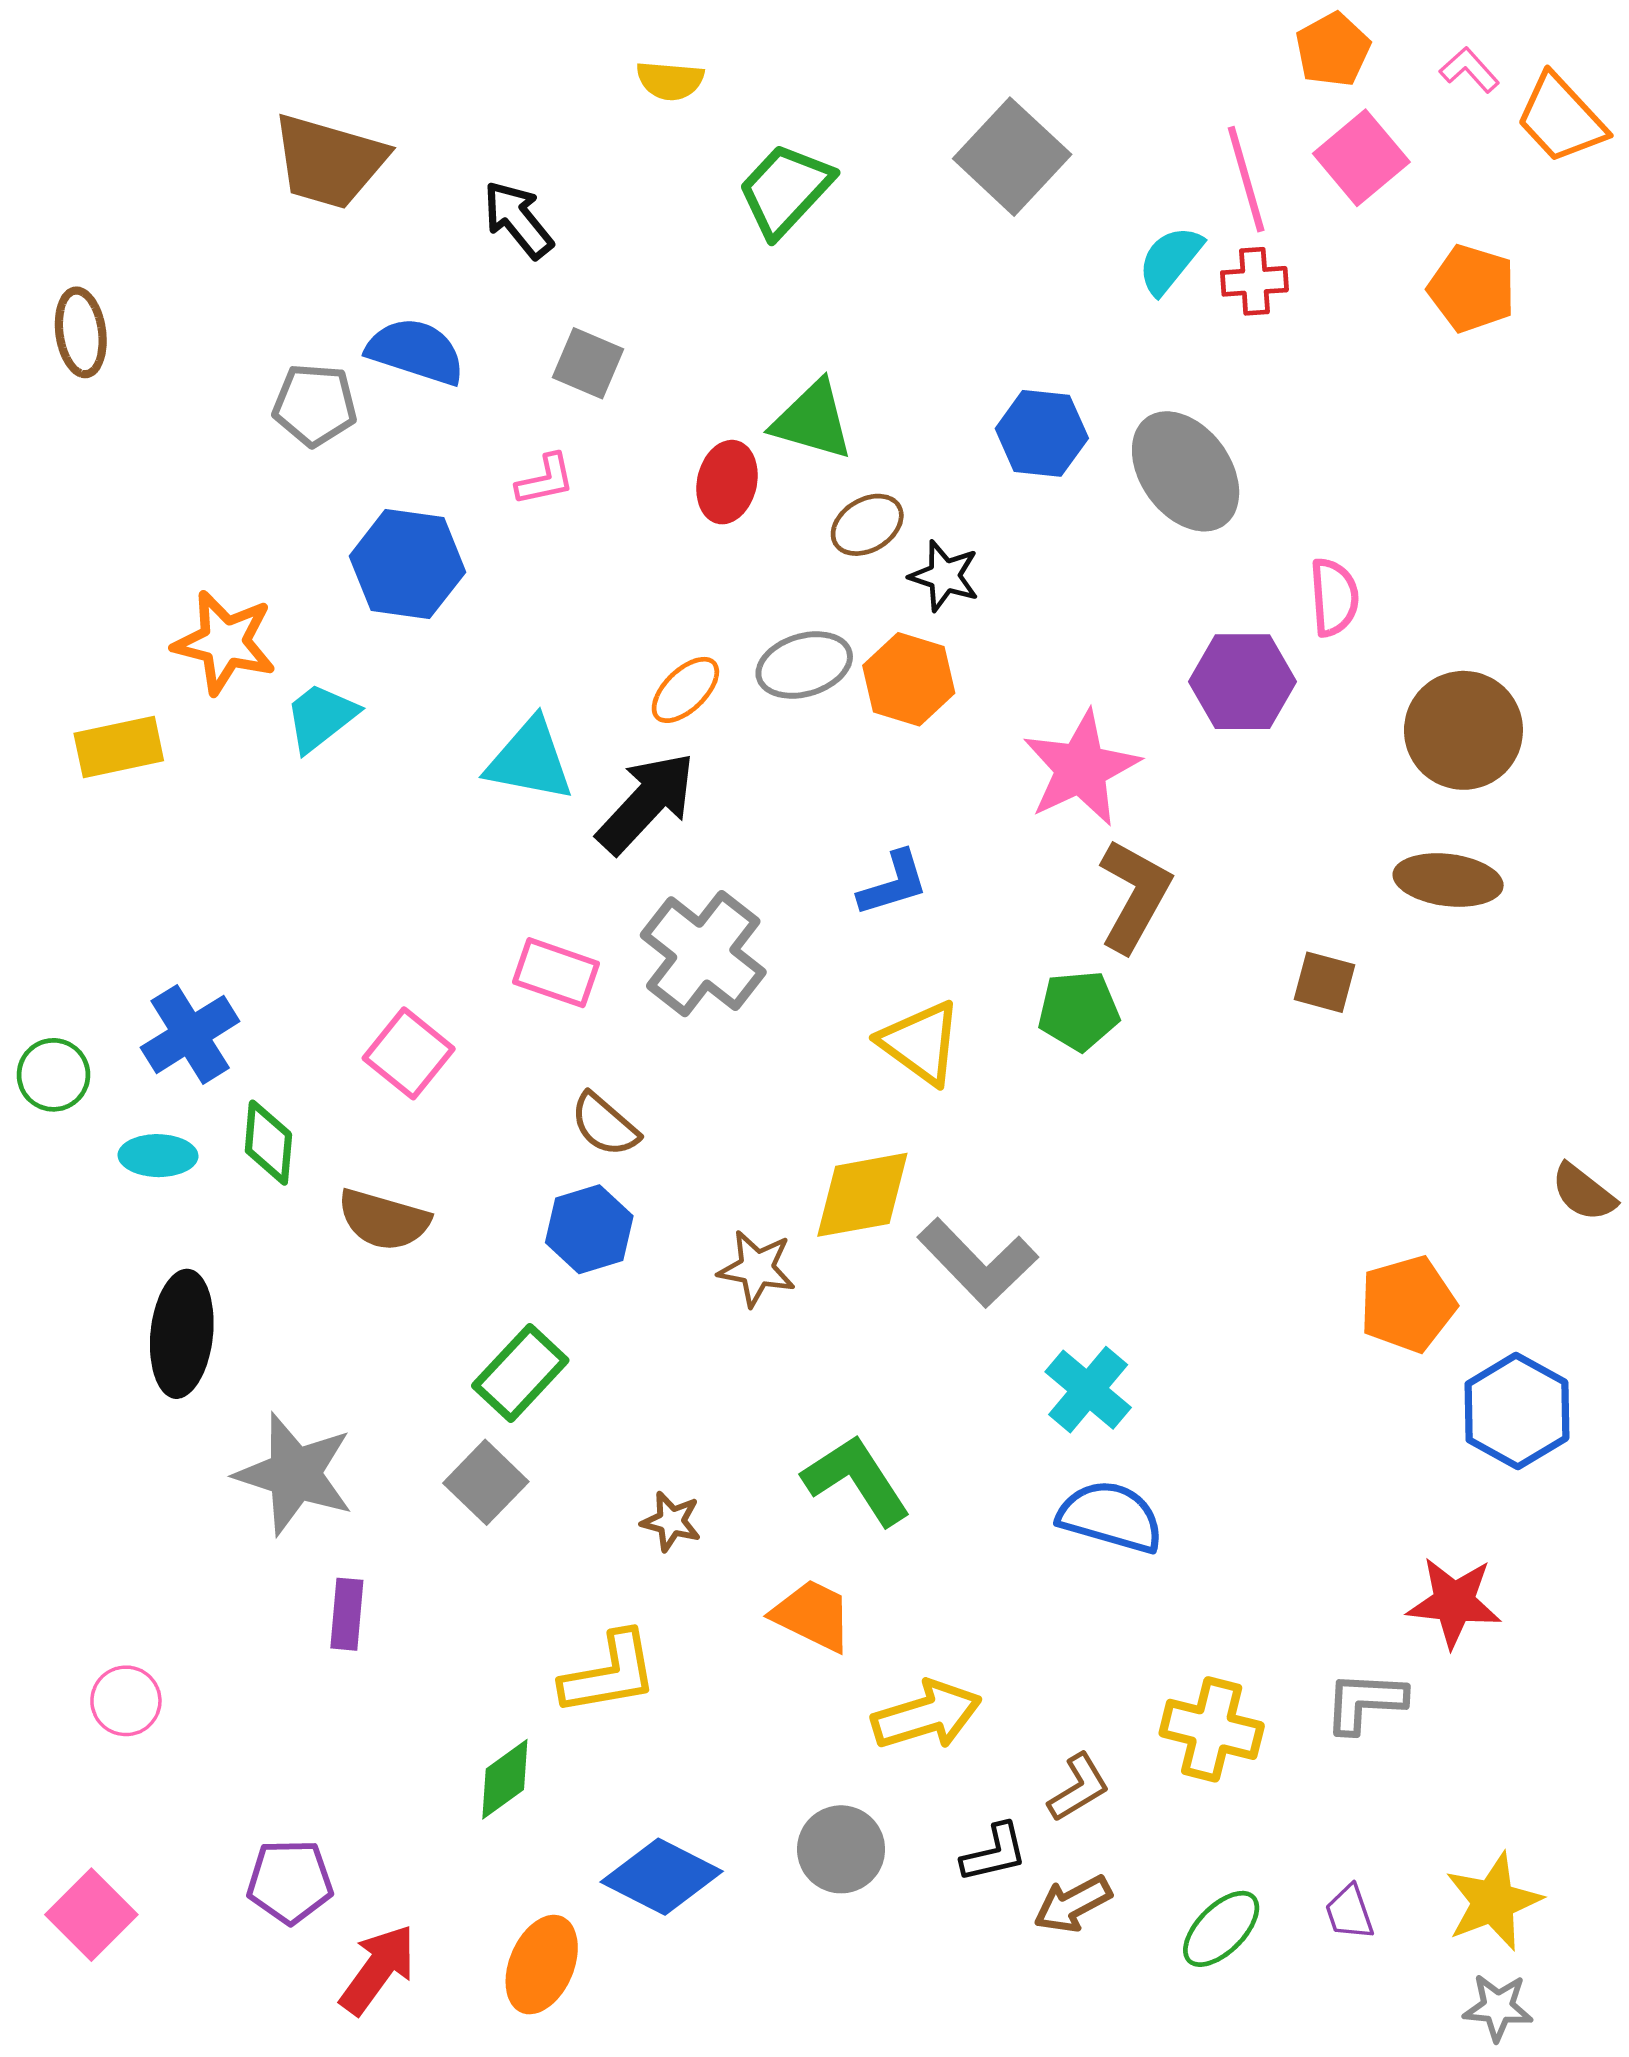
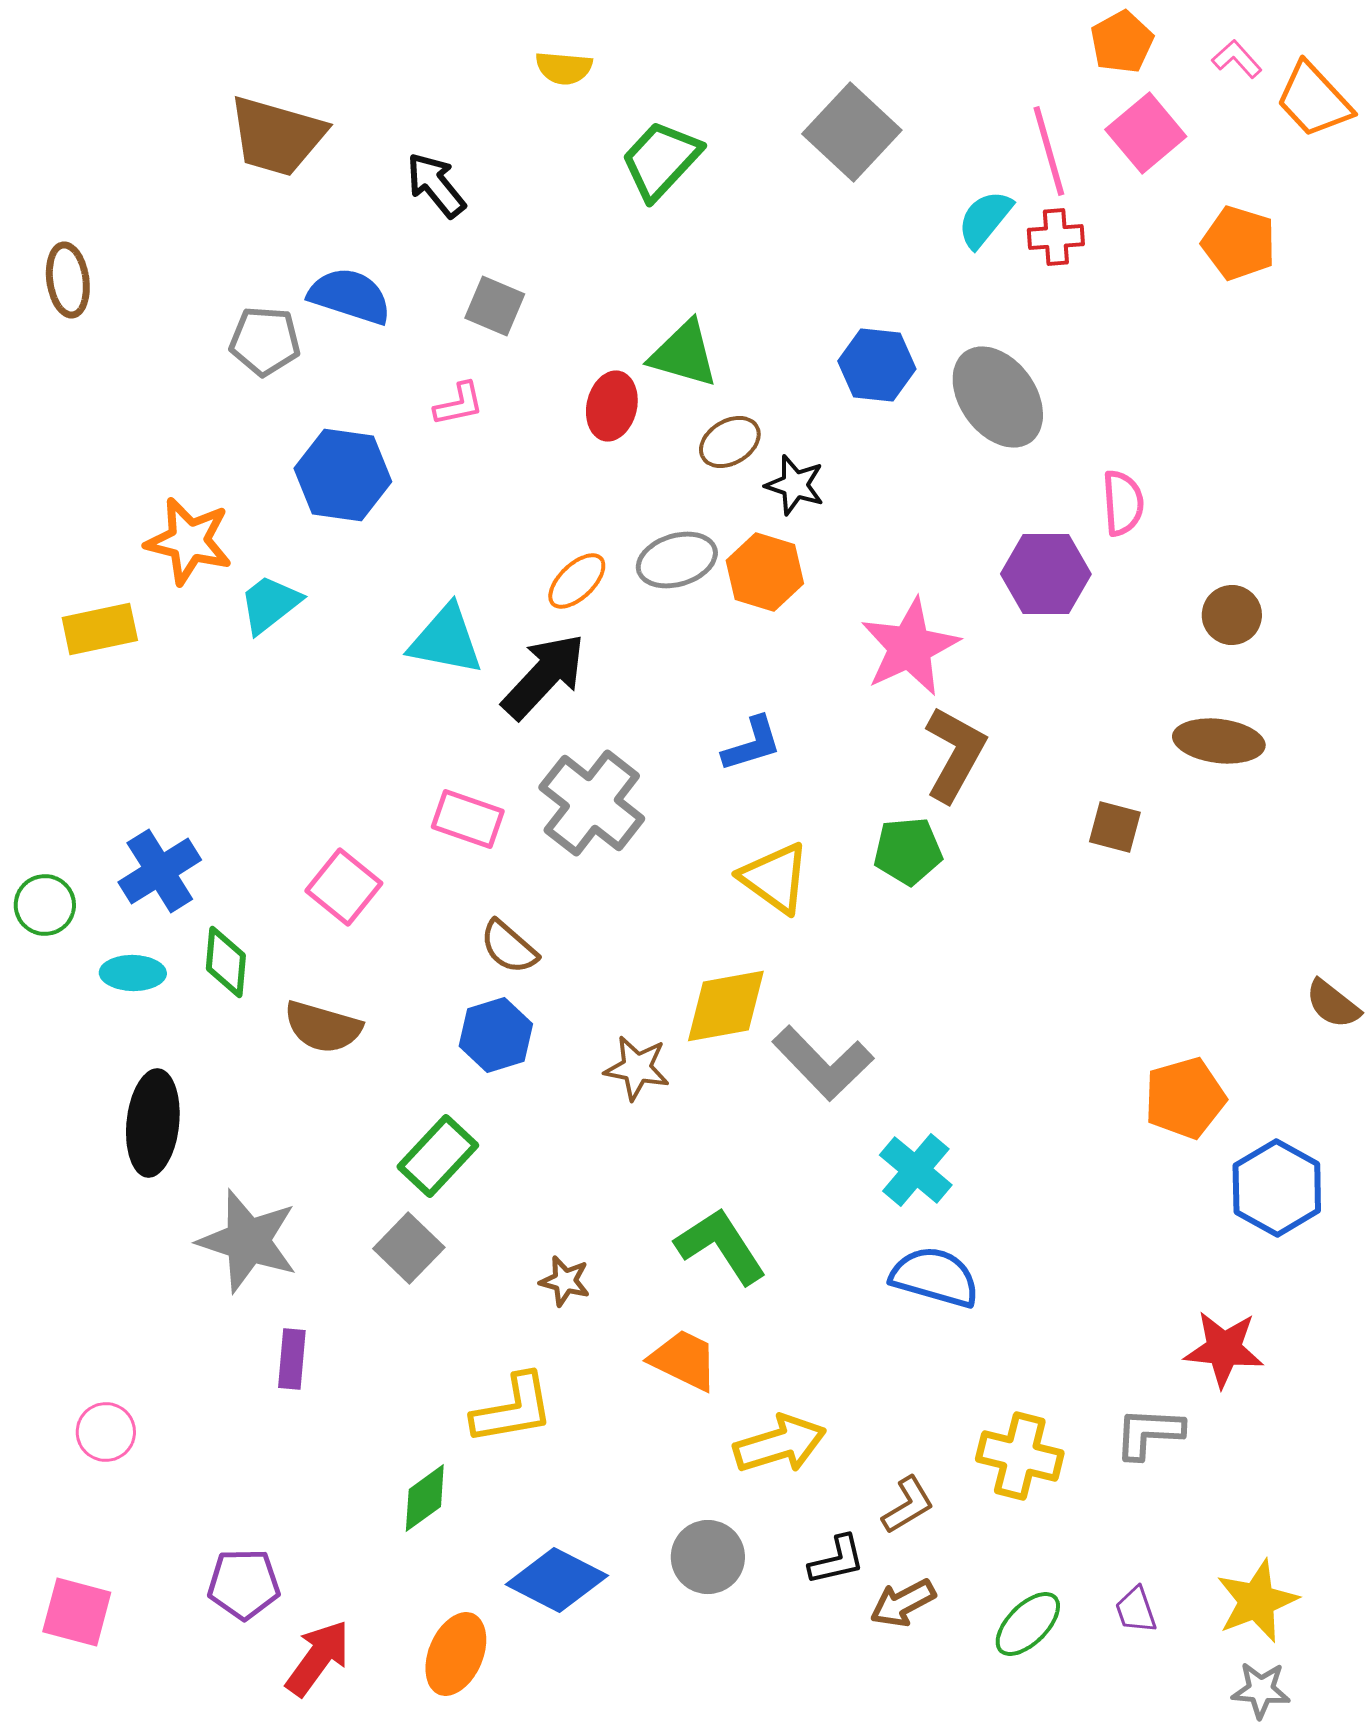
brown circle: (1463, 730) -> (1232, 615), size x0.6
pink square: (91, 1915) -> (77, 1612), turned -30

